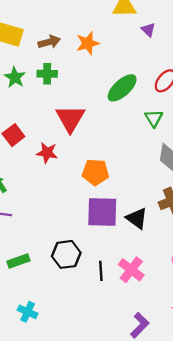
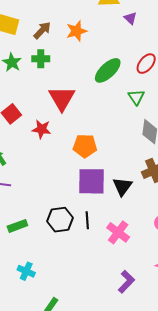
brown arrow: (49, 42) -> (42, 30), turned -30
black triangle: (137, 218) -> (122, 187), turned 30
black line: (101, 271) -> (87, 220), moved

